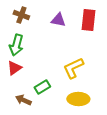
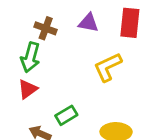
brown cross: (21, 15) -> (46, 28), moved
yellow L-shape: (73, 68) -> (108, 67), moved

